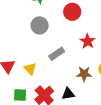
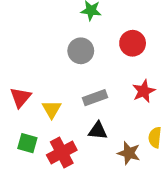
brown star: (84, 74) -> (129, 153), moved
black triangle: (68, 94) -> (98, 131), moved

